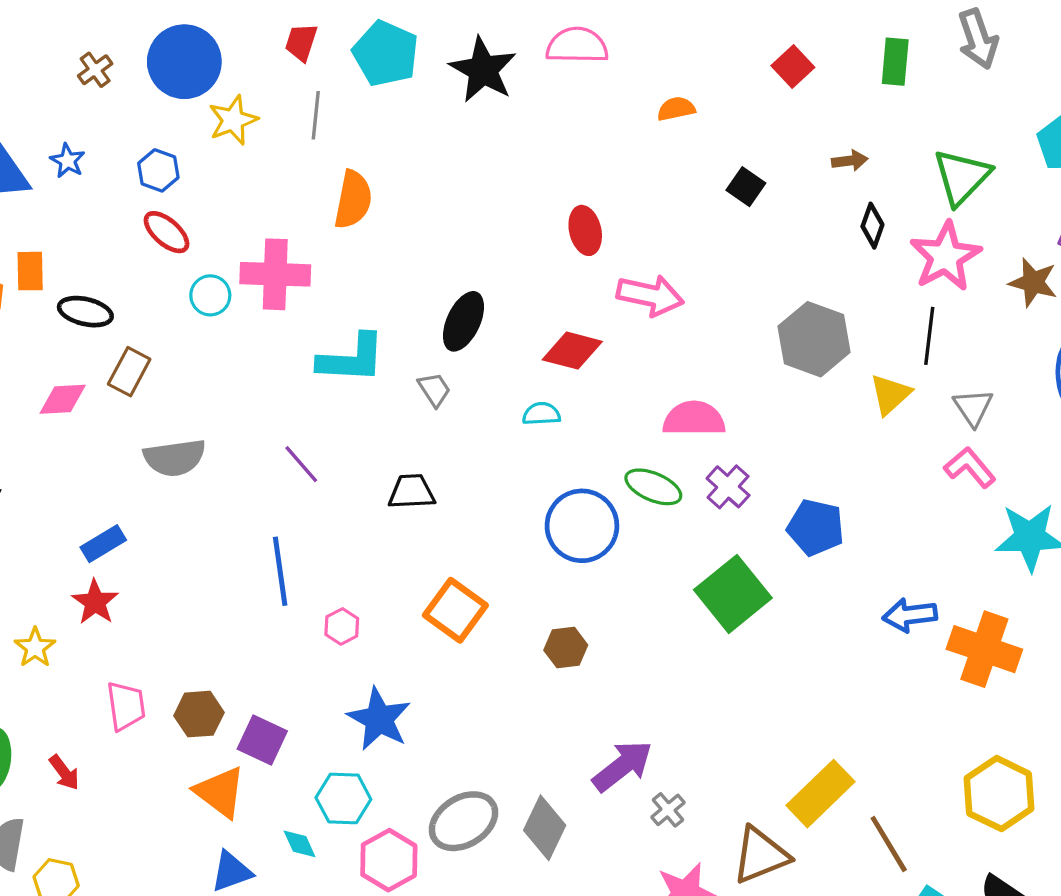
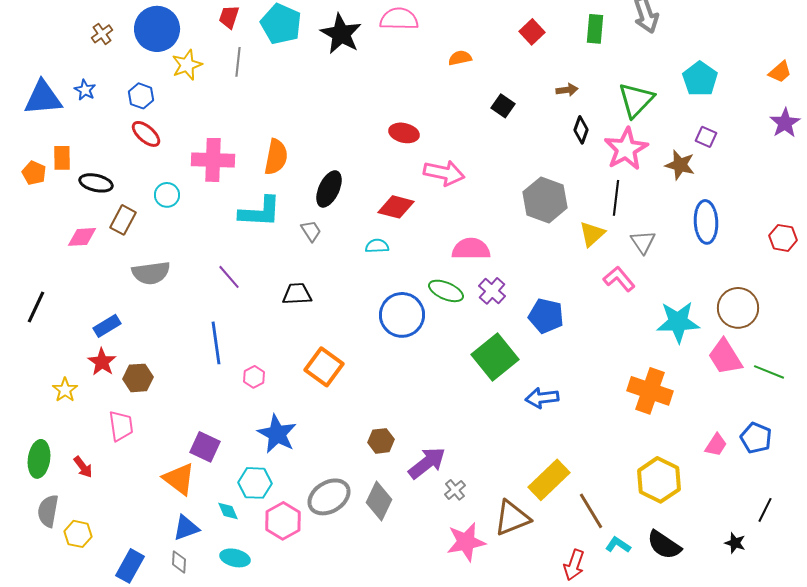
orange semicircle: (353, 200) -> (276, 157), moved
red ellipse: (585, 230) -> (404, 133), turned -64
cyan circle: (210, 295) -> (167, 195), moved
pink L-shape: (970, 467) -> (619, 279), moved
blue arrow: (910, 615) -> (542, 398), moved
brown hexagon: (566, 648) -> (381, 441), moved
brown hexagon: (199, 714) -> (138, 378), moved

